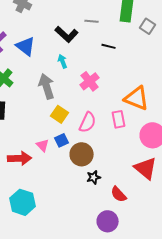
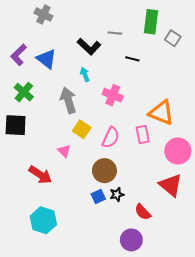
pink cross: (90, 81) -> (113, 95), turned -30
blue square: (62, 140) -> (98, 196), moved
pink triangle: (43, 145) -> (64, 151), moved
red arrow: (20, 158) -> (40, 175), turned 35

